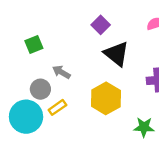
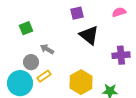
purple square: (101, 25) -> (77, 13), turned 32
yellow hexagon: (106, 98) -> (81, 82), moved

